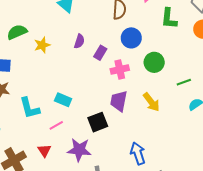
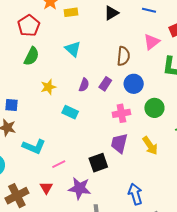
green semicircle: (17, 32) -> (31, 56), moved, turned 138
purple rectangle: (100, 53) -> (105, 84), moved
cyan rectangle: (63, 100) -> (70, 112), moved
cyan L-shape: (30, 108) -> (34, 147), turned -55

